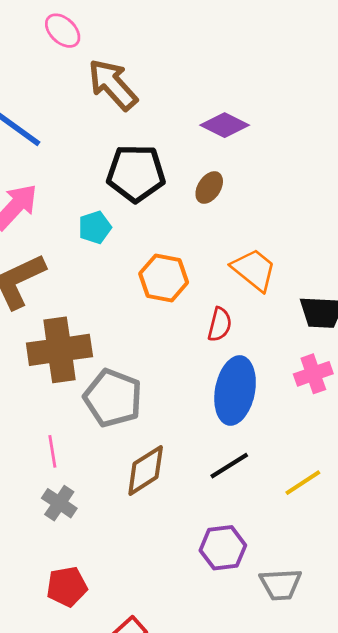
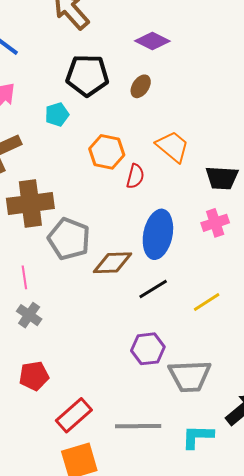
red semicircle: (220, 324) -> (135, 176), moved
brown diamond: (146, 470) -> (112, 263), moved, turned 30
gray trapezoid: (281, 584) -> (190, 376), size x1.4

